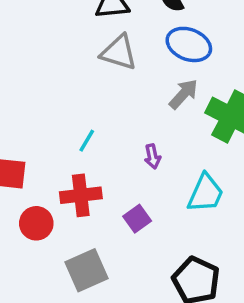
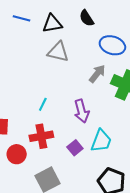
blue ellipse: (189, 44) -> (112, 45), moved
purple arrow: (152, 156) -> (82, 111), size x1.6
cyan trapezoid: (206, 193) -> (101, 141), moved

